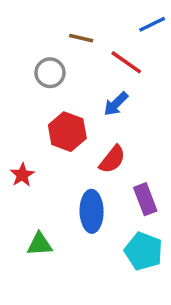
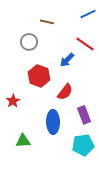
red line: (126, 62) -> (85, 44), moved
cyan pentagon: (144, 251) -> (83, 145), turned -30

